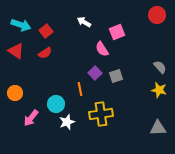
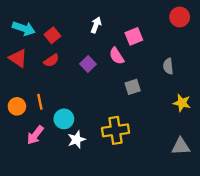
white arrow: (84, 22) -> (96, 25), turned 80
gray semicircle: (160, 67) -> (168, 66), moved, turned -144
purple square: (95, 73) -> (88, 64), moved
orange line: (80, 89) -> (40, 102), moved

